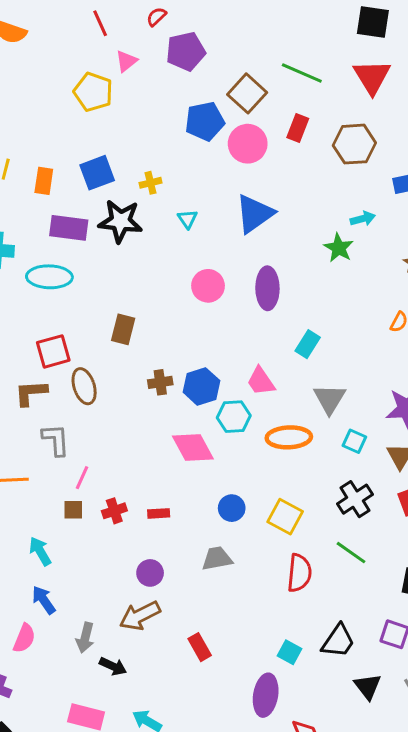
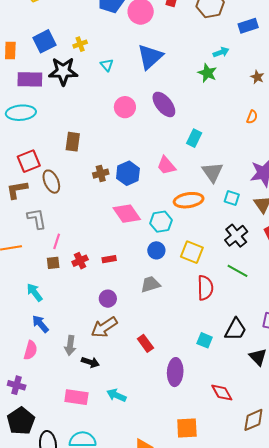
purple ellipse: (267, 288) -> (164, 104), turned -32
cyan hexagon: (234, 417) -> (161, 222), moved
purple ellipse: (266, 695) -> (175, 372), moved

